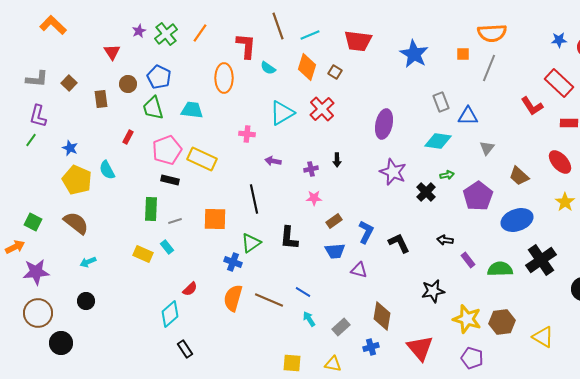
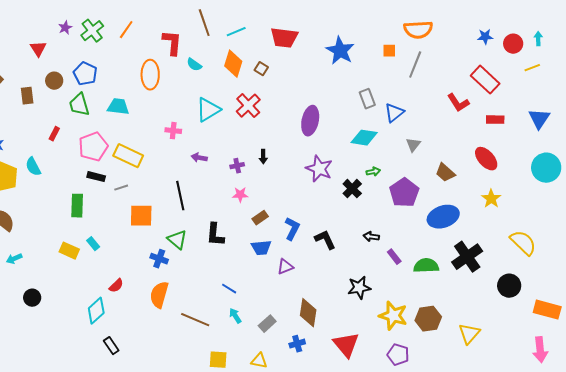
blue triangle: (468, 116) -> (394, 113), turned -40
gray line: (175, 221) -> (121, 188), moved
green triangle: (251, 243) -> (177, 240), turned -45
purple triangle: (359, 270) -> (285, 267), turned -36
brown line: (269, 300) -> (195, 320), moved
black circle: (86, 301) -> (32, 298), moved
yellow triangle: (543, 337) -> (469, 334), turned 40

